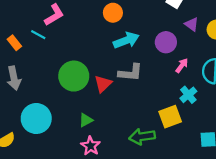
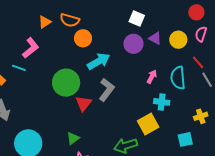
purple circle: (166, 42) -> (133, 44), moved
gray L-shape: (130, 73) -> (107, 90), turned -50
green circle: (74, 76) -> (66, 83), moved
cyan cross: (188, 95) -> (162, 102), turned -35

